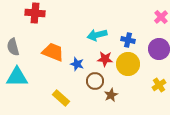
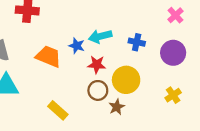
red star: (105, 59) -> (97, 65), moved
blue star: (77, 64) -> (77, 46), moved
yellow circle: (128, 64) -> (126, 80), moved

